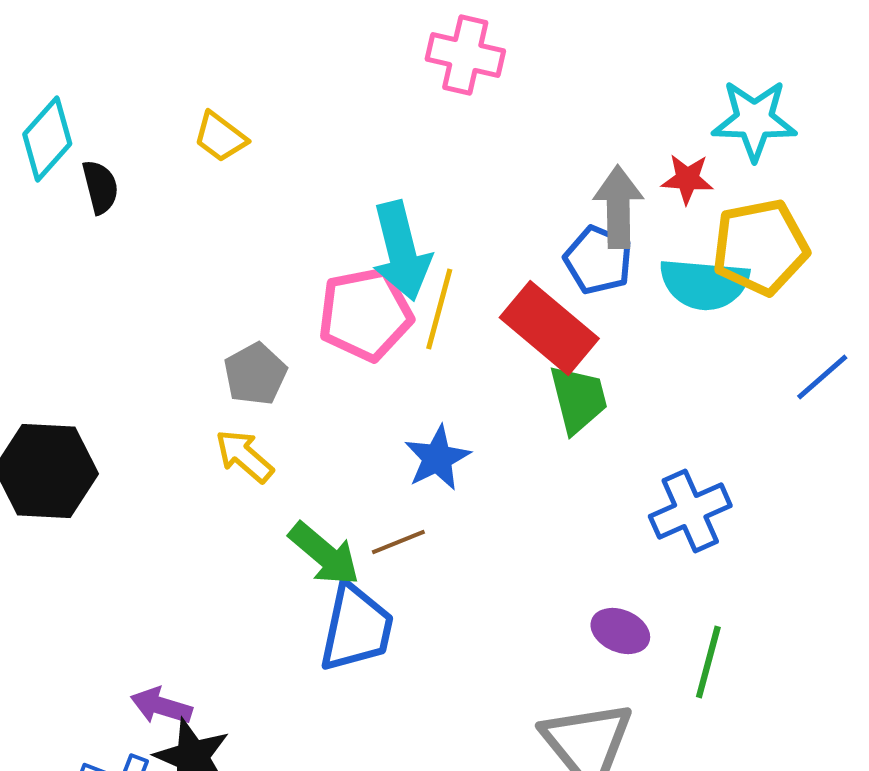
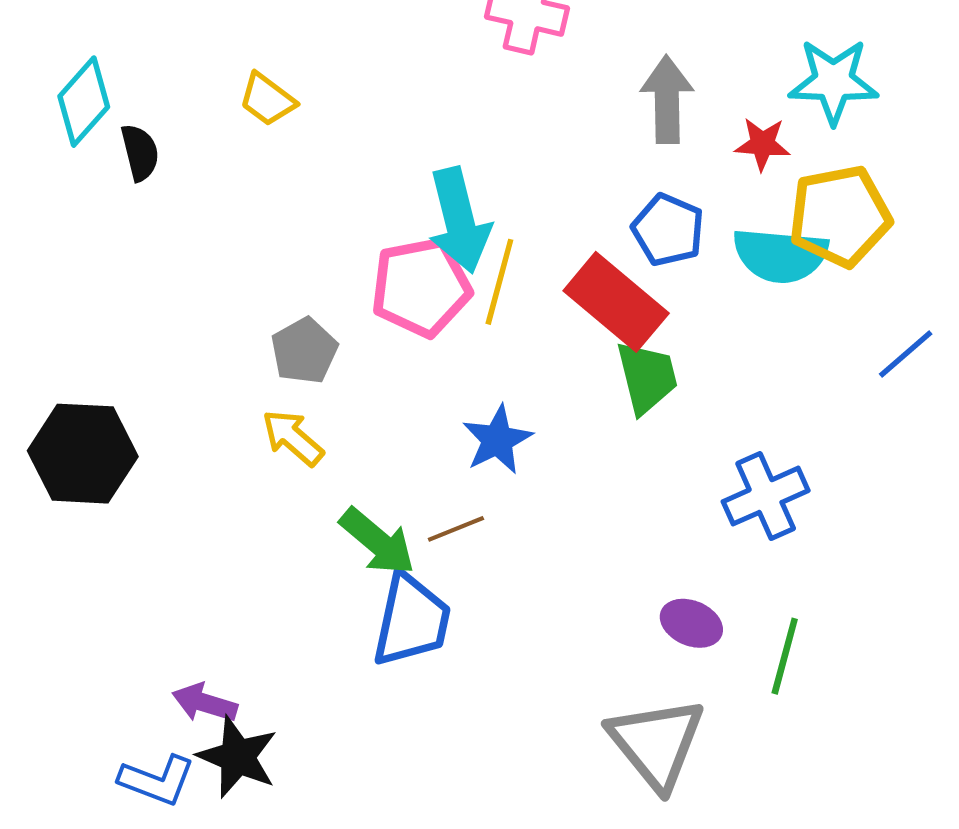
gray arrow: (618, 207) -> (667, 99), moved

